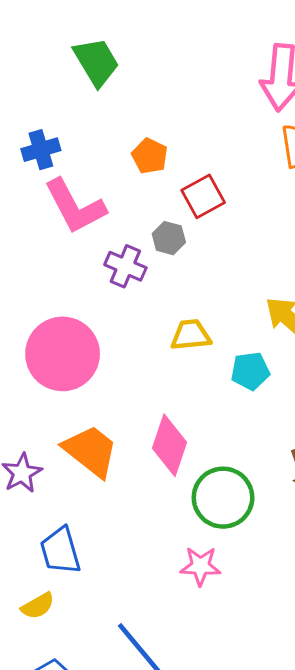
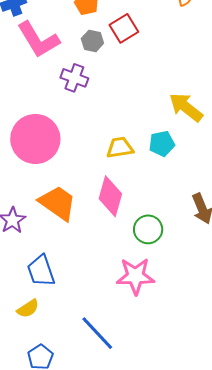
gray hexagon: (169, 238) -> (92, 41), moved
yellow trapezoid: (191, 335) -> (120, 148), moved
green circle: (223, 498) -> (148, 229), size x0.7
pink star: (200, 566) -> (135, 276), size x1.4

